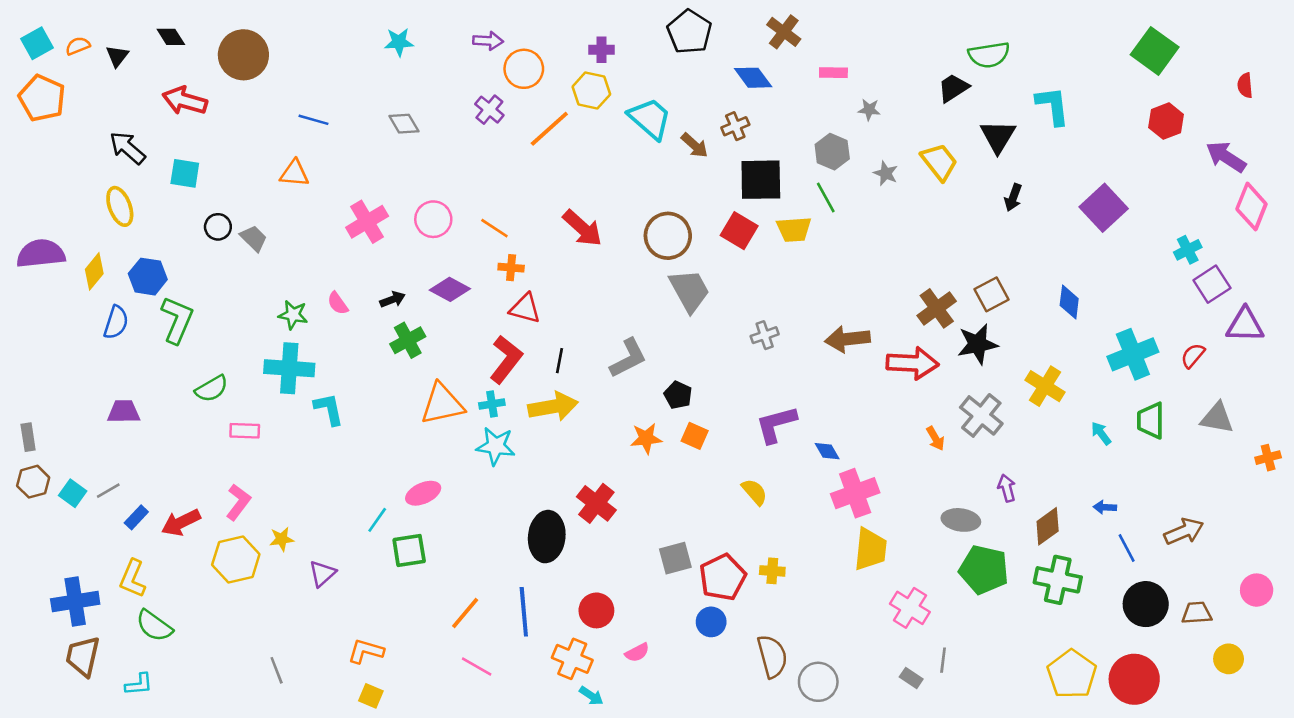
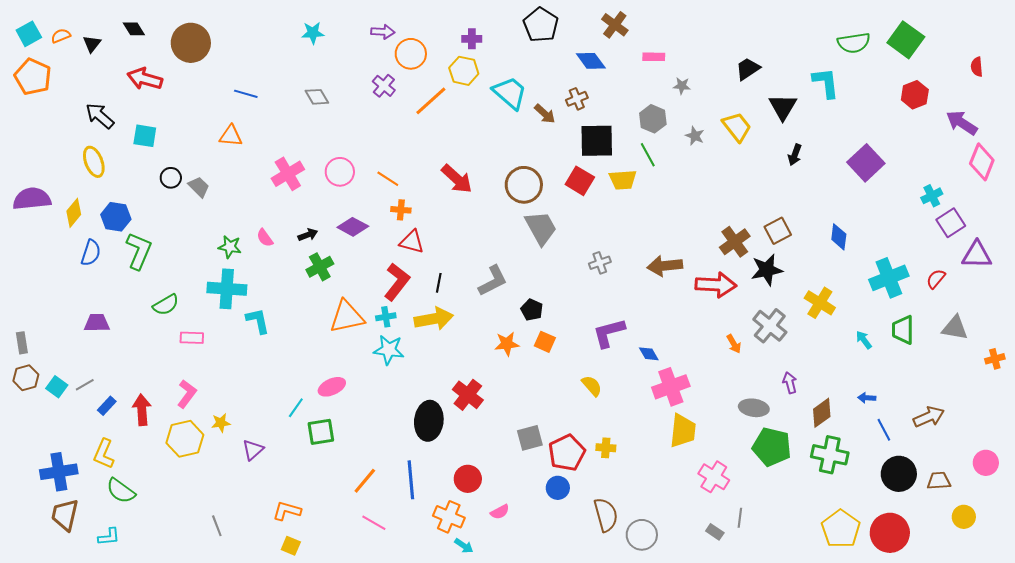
green semicircle: (989, 55) -> (854, 43), moved
red arrow: (181, 523) -> (142, 410), turned 112

